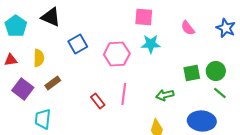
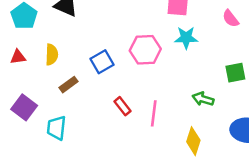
blue square: (78, 44) -> (102, 62), moved
purple square: (23, 89) -> (24, 107), moved
pink line: (124, 94) -> (154, 113), moved
green arrow: (165, 95) -> (203, 99), turned 30

